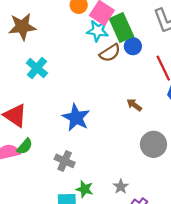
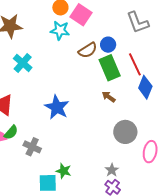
green rectangle: (121, 28) -> (110, 68), moved
cyan star: (98, 31) -> (60, 30), moved
gray cross: (65, 161) -> (32, 147), moved
gray star: (121, 187) -> (112, 170), moved

